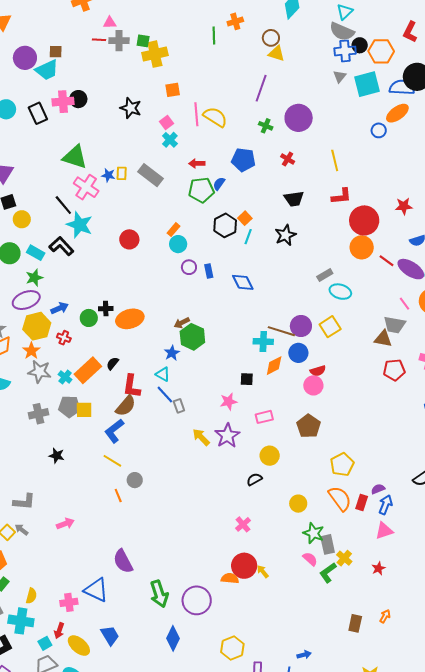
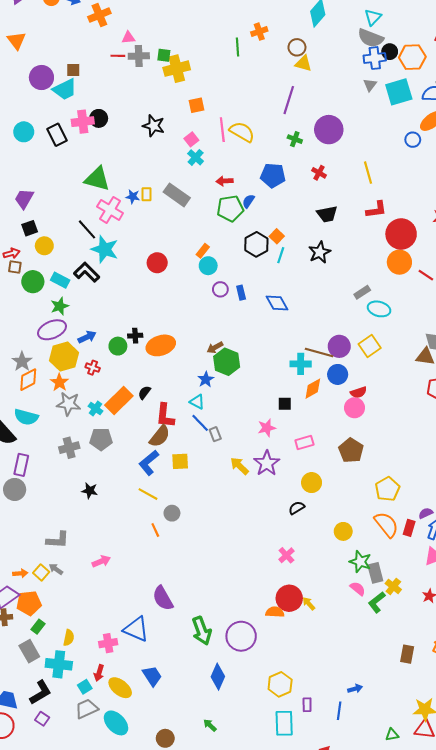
yellow square: (84, 410) -> (180, 461), moved

